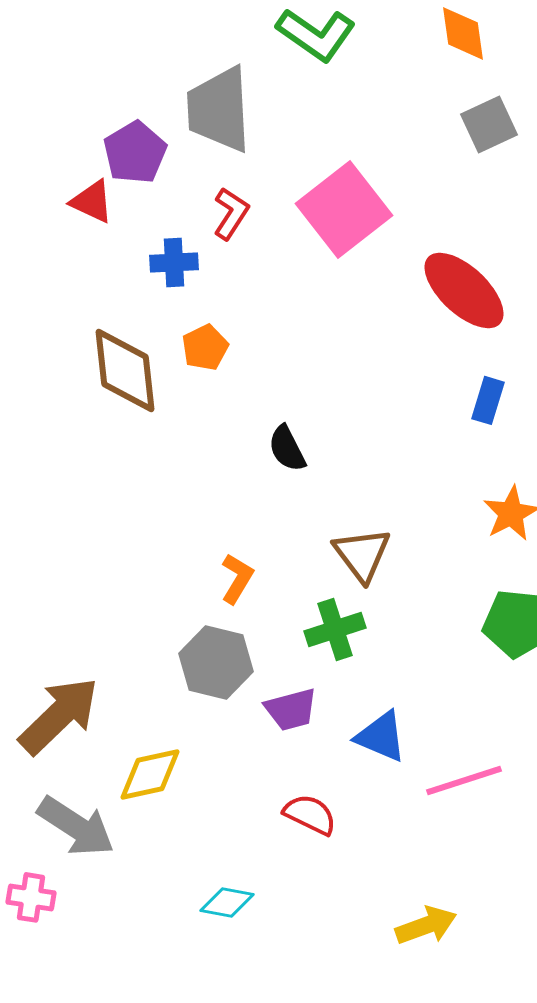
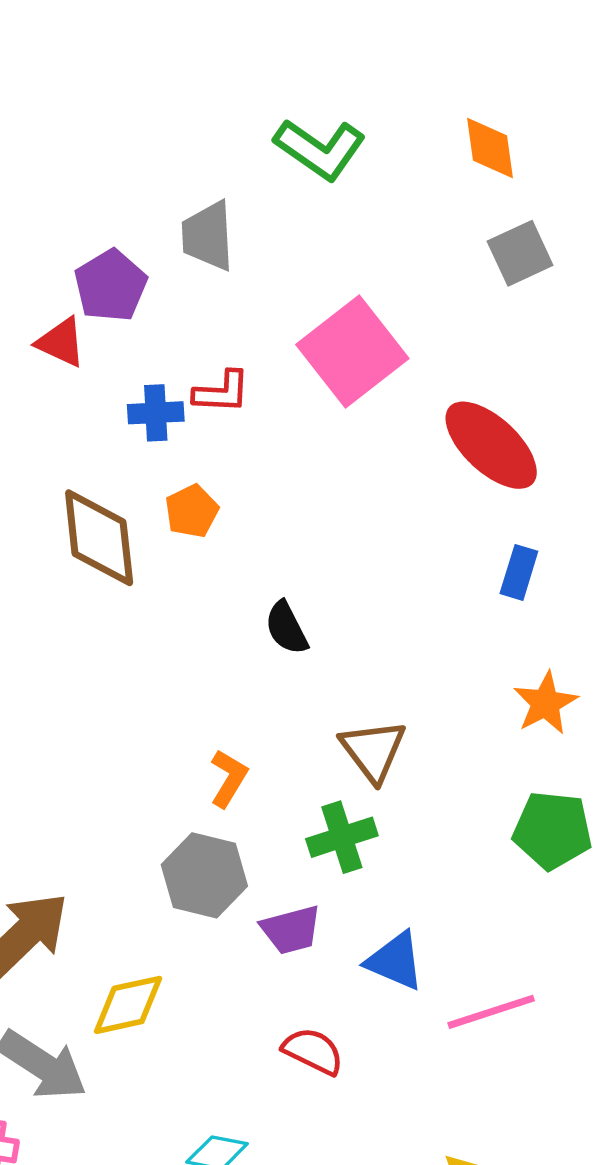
gray trapezoid: (219, 109) -> (208, 236), size x0.7
red L-shape: (231, 213) -> (222, 392), moved, turned 60

